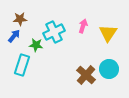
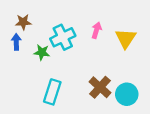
blue arrow: (14, 36) -> (16, 42), turned -40
cyan rectangle: (22, 65) -> (52, 92), moved
cyan circle: (109, 69) -> (127, 94), moved

